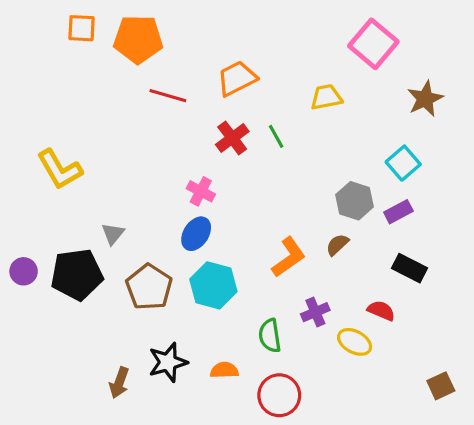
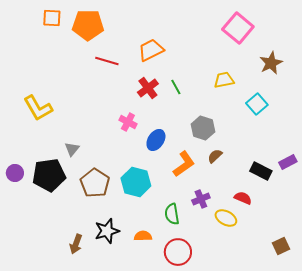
yellow trapezoid: (326, 97) -> (224, 80), moved
gray hexagon: (355, 201) -> (203, 128), moved
purple rectangle: (398, 212) -> (288, 162), moved
blue ellipse: (196, 234) -> (156, 140), moved

